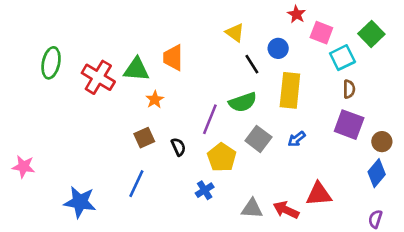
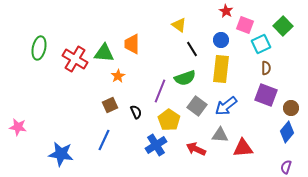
blue circle: (278, 48) -> (221, 40), moved
blue arrow: (297, 139) -> (226, 106), size x1.6
blue cross: (205, 190) -> (156, 145), size x1.5
gray triangle: (252, 209) -> (220, 135), moved
red arrow: (286, 210) -> (196, 149), moved

